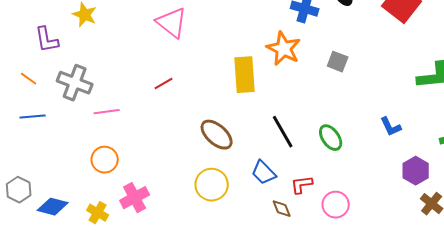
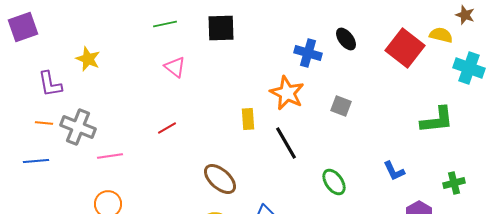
pink triangle: (172, 23) -> (175, 67), size x0.7
yellow rectangle: (245, 75) -> (248, 119), size x0.6
orange line: (29, 79) -> (44, 123), moved, turned -30
black line: (283, 132) -> (286, 143), moved

